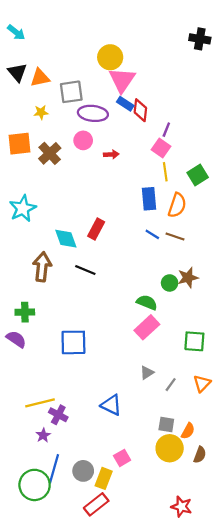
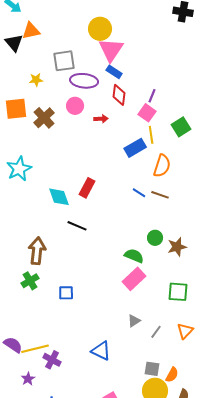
orange triangle: (40, 78) -> (31, 31), moved
red diamond: (140, 110) -> (119, 95), moved
green square: (198, 175) -> (181, 127), moved
blue rectangle: (149, 199) -> (135, 148), moved, turned 65
brown arrow: (42, 267) -> (37, 251), moved
brown star: (188, 278) -> (177, 247), moved
green cross: (25, 312) -> (30, 281), moved, turned -30
purple semicircle: (16, 339) -> (13, 345), moved
blue square: (73, 342) -> (66, 293), size x0.6
purple star: (43, 435) -> (28, 379), moved

